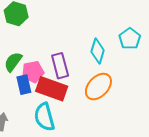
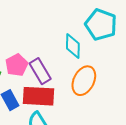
cyan pentagon: (130, 39) -> (101, 25), size x1.4
pink pentagon: (33, 72) -> (17, 65), moved

